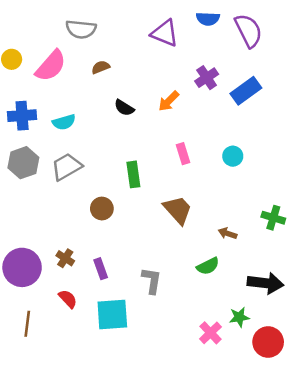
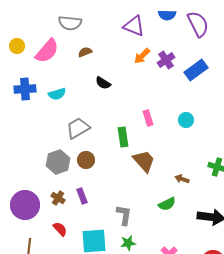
orange arrow: (169, 101) -> (142, 56), moved
gray hexagon: (23, 163) -> (58, 162), moved
gray trapezoid: (67, 167) -> (78, 128), moved
green rectangle: (133, 174) -> (123, 137), moved
purple rectangle: (101, 269) -> (82, 196), moved
green star: (239, 317) -> (128, 243), moved

